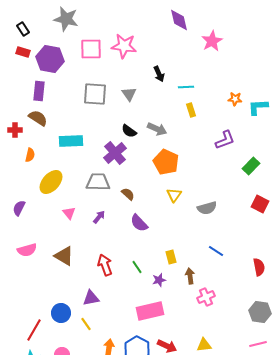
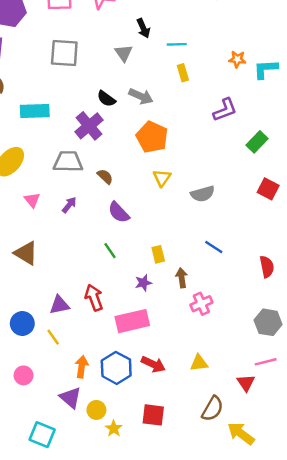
gray triangle: (129, 94) -> (124, 53), moved
red arrow: (105, 265) -> (94, 298), moved
green line: (137, 267) -> (110, 251), moved

